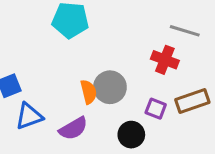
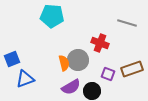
red cross: (165, 60) -> (100, 43), moved
purple semicircle: (73, 128) -> (71, 87), moved

